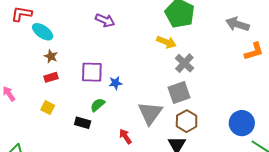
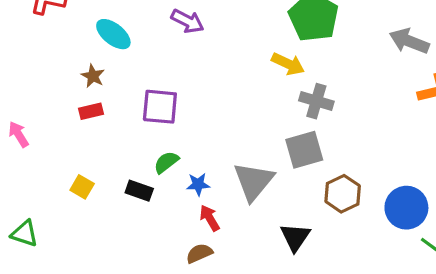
cyan ellipse: (43, 32) -> (113, 34), moved
gray cross: (184, 63) -> (316, 101), turned -30
blue star: (115, 83) -> (198, 184), moved
yellow square: (48, 108) -> (82, 187), moved
brown hexagon: (187, 121) -> (343, 194), moved

